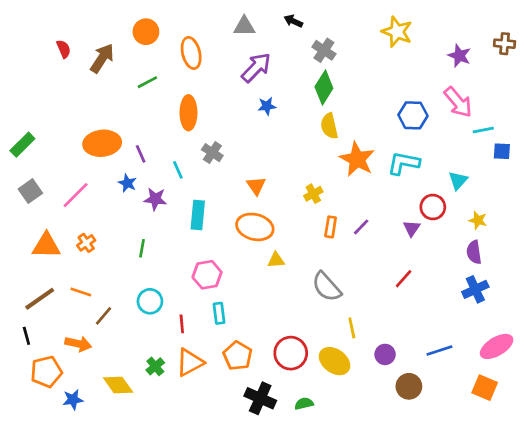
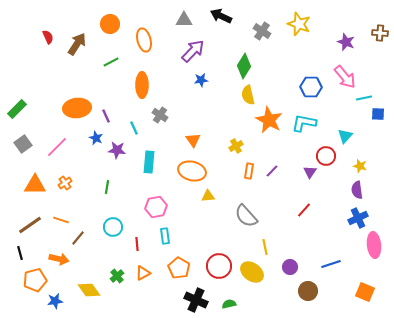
black arrow: (293, 21) -> (221, 16), size x1.5
gray cross: (324, 50) -> (262, 31), moved
pink ellipse: (497, 346) -> (374, 245), moved, turned -65
orange triangle: (190, 362) -> (143, 273), size x0.7

